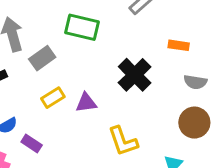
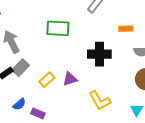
gray rectangle: (42, 58) -> (21, 68), moved
black cross: (135, 75) -> (99, 54), turned -35

